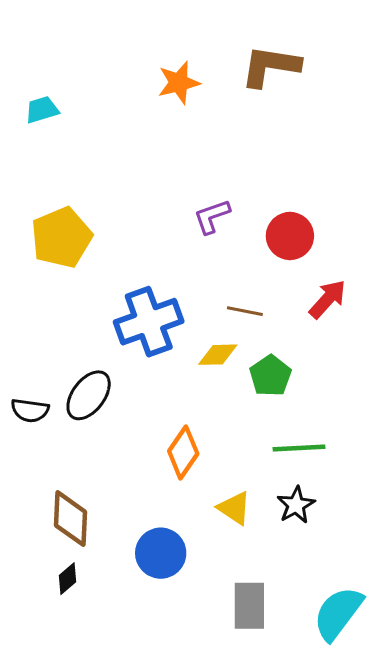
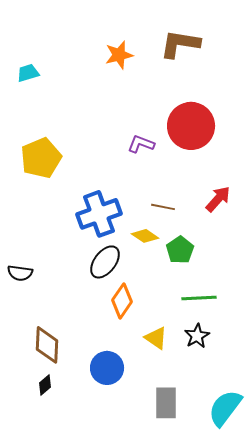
purple L-shape: (212, 216) -> (141, 144), turned 40
red circle: (290, 236) -> (191, 126), moved, size x1.5
yellow diamond: (218, 355) -> (145, 236), turned 36
black ellipse: (89, 395) -> (105, 262), moved

